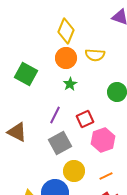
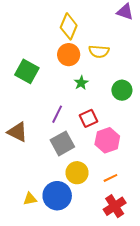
green star: (70, 84) -> (81, 83), moved

